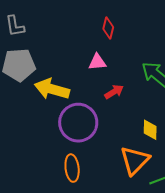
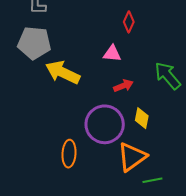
purple circle: (78, 123) -> (105, 124), moved
yellow diamond: (150, 130) -> (142, 118), moved

